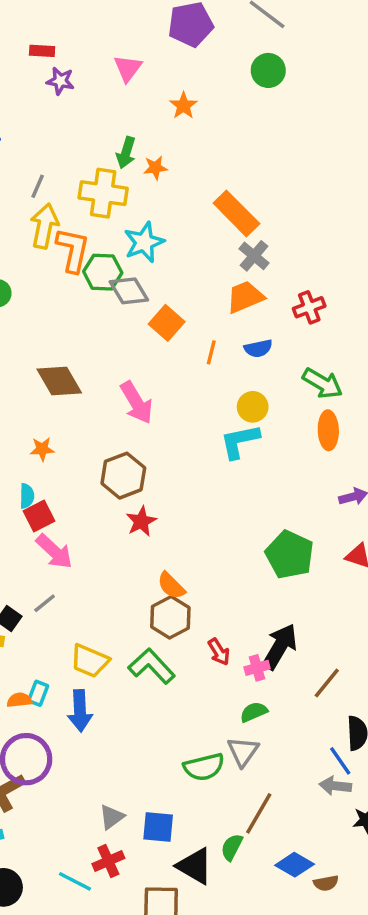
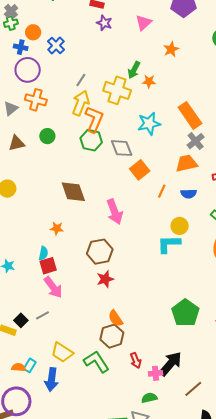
cyan star: (144, 242) -> (149, 124), moved
green hexagon: (103, 272) -> (91, 140), moved

